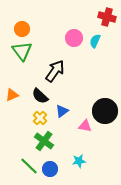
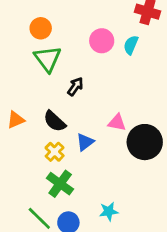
orange circle: (22, 29) -> (41, 28), moved
green triangle: (22, 51) -> (48, 59), moved
black arrow: (55, 71) -> (75, 87), size x0.6
pink triangle: (85, 126) -> (117, 123), moved

